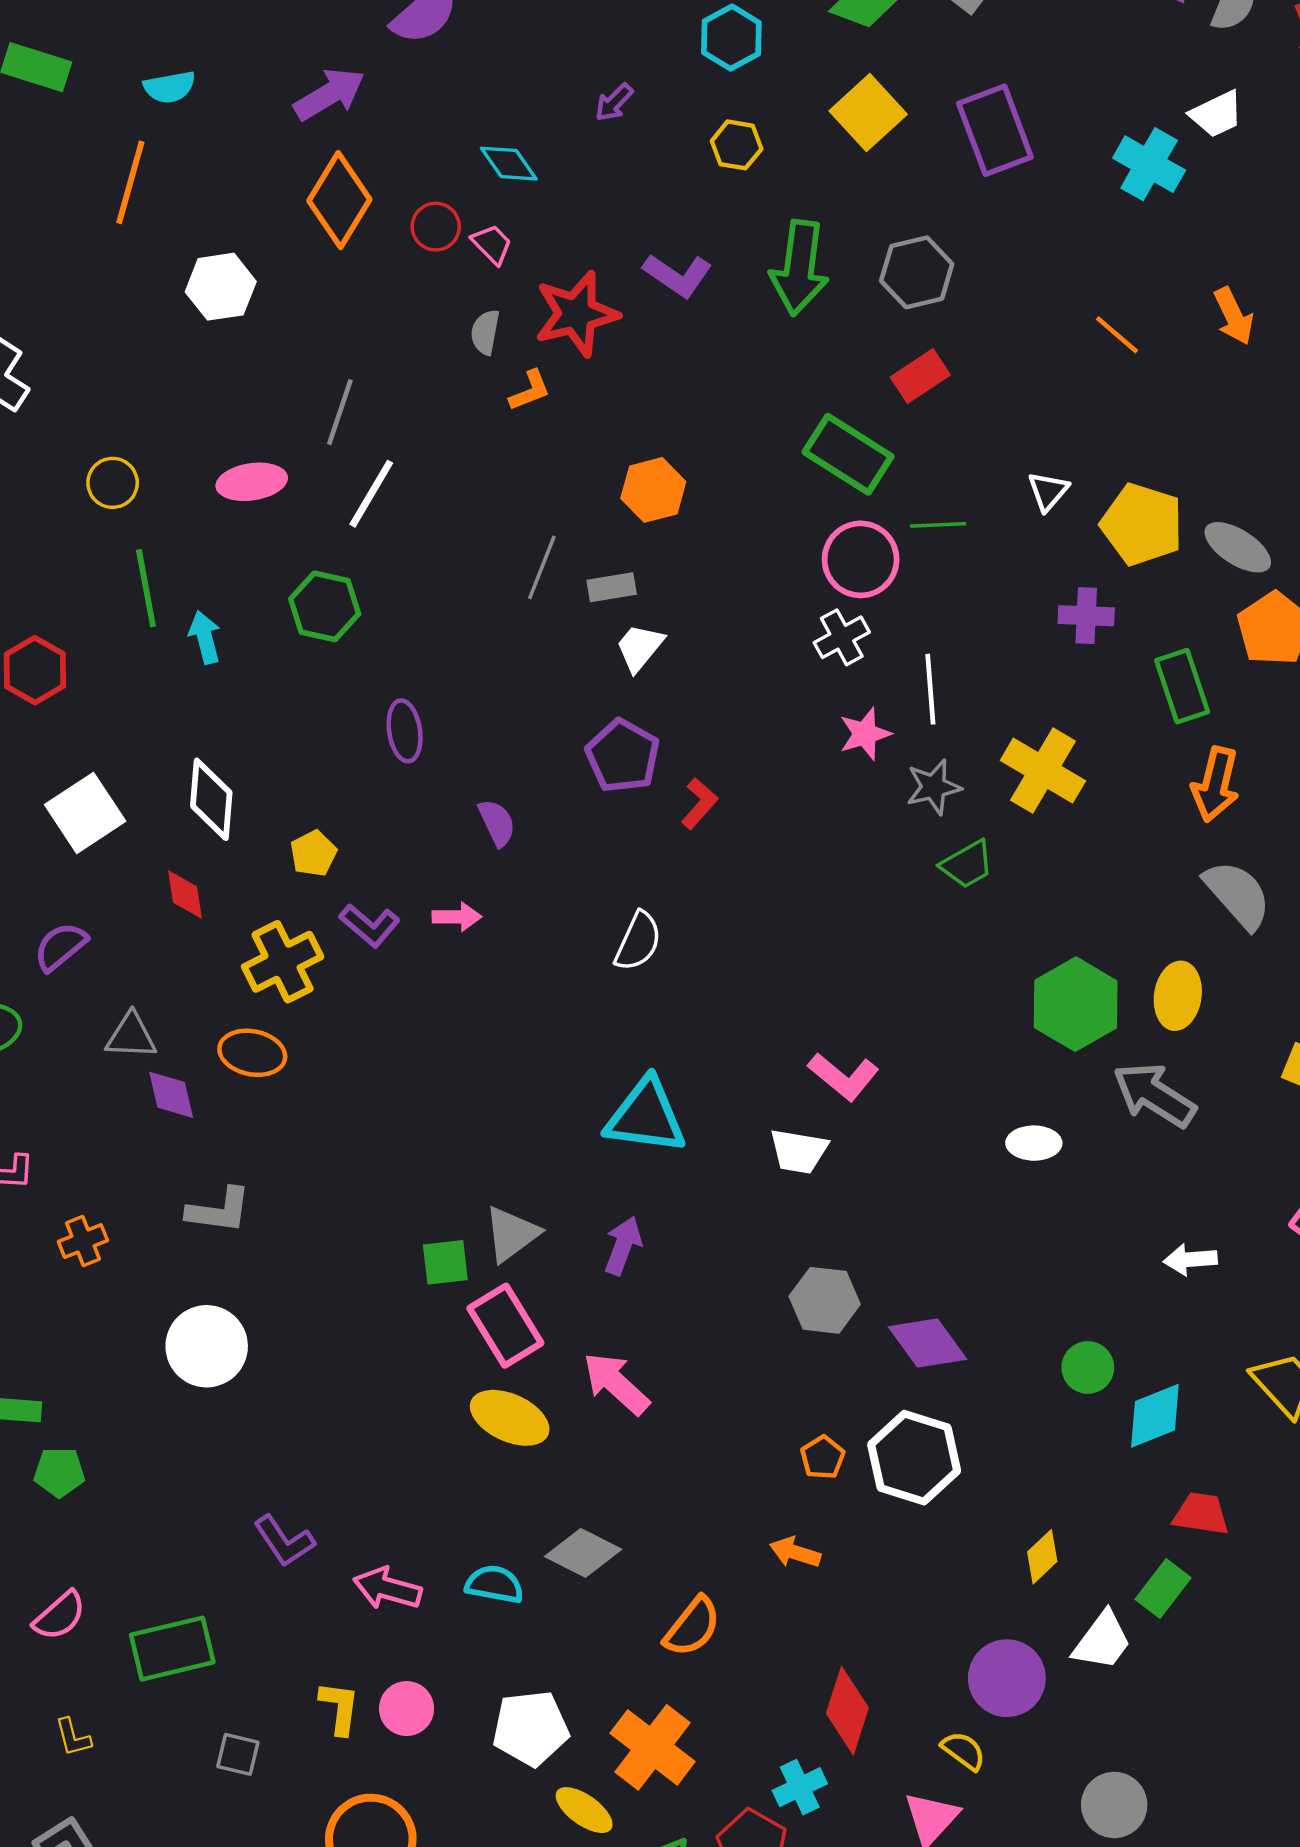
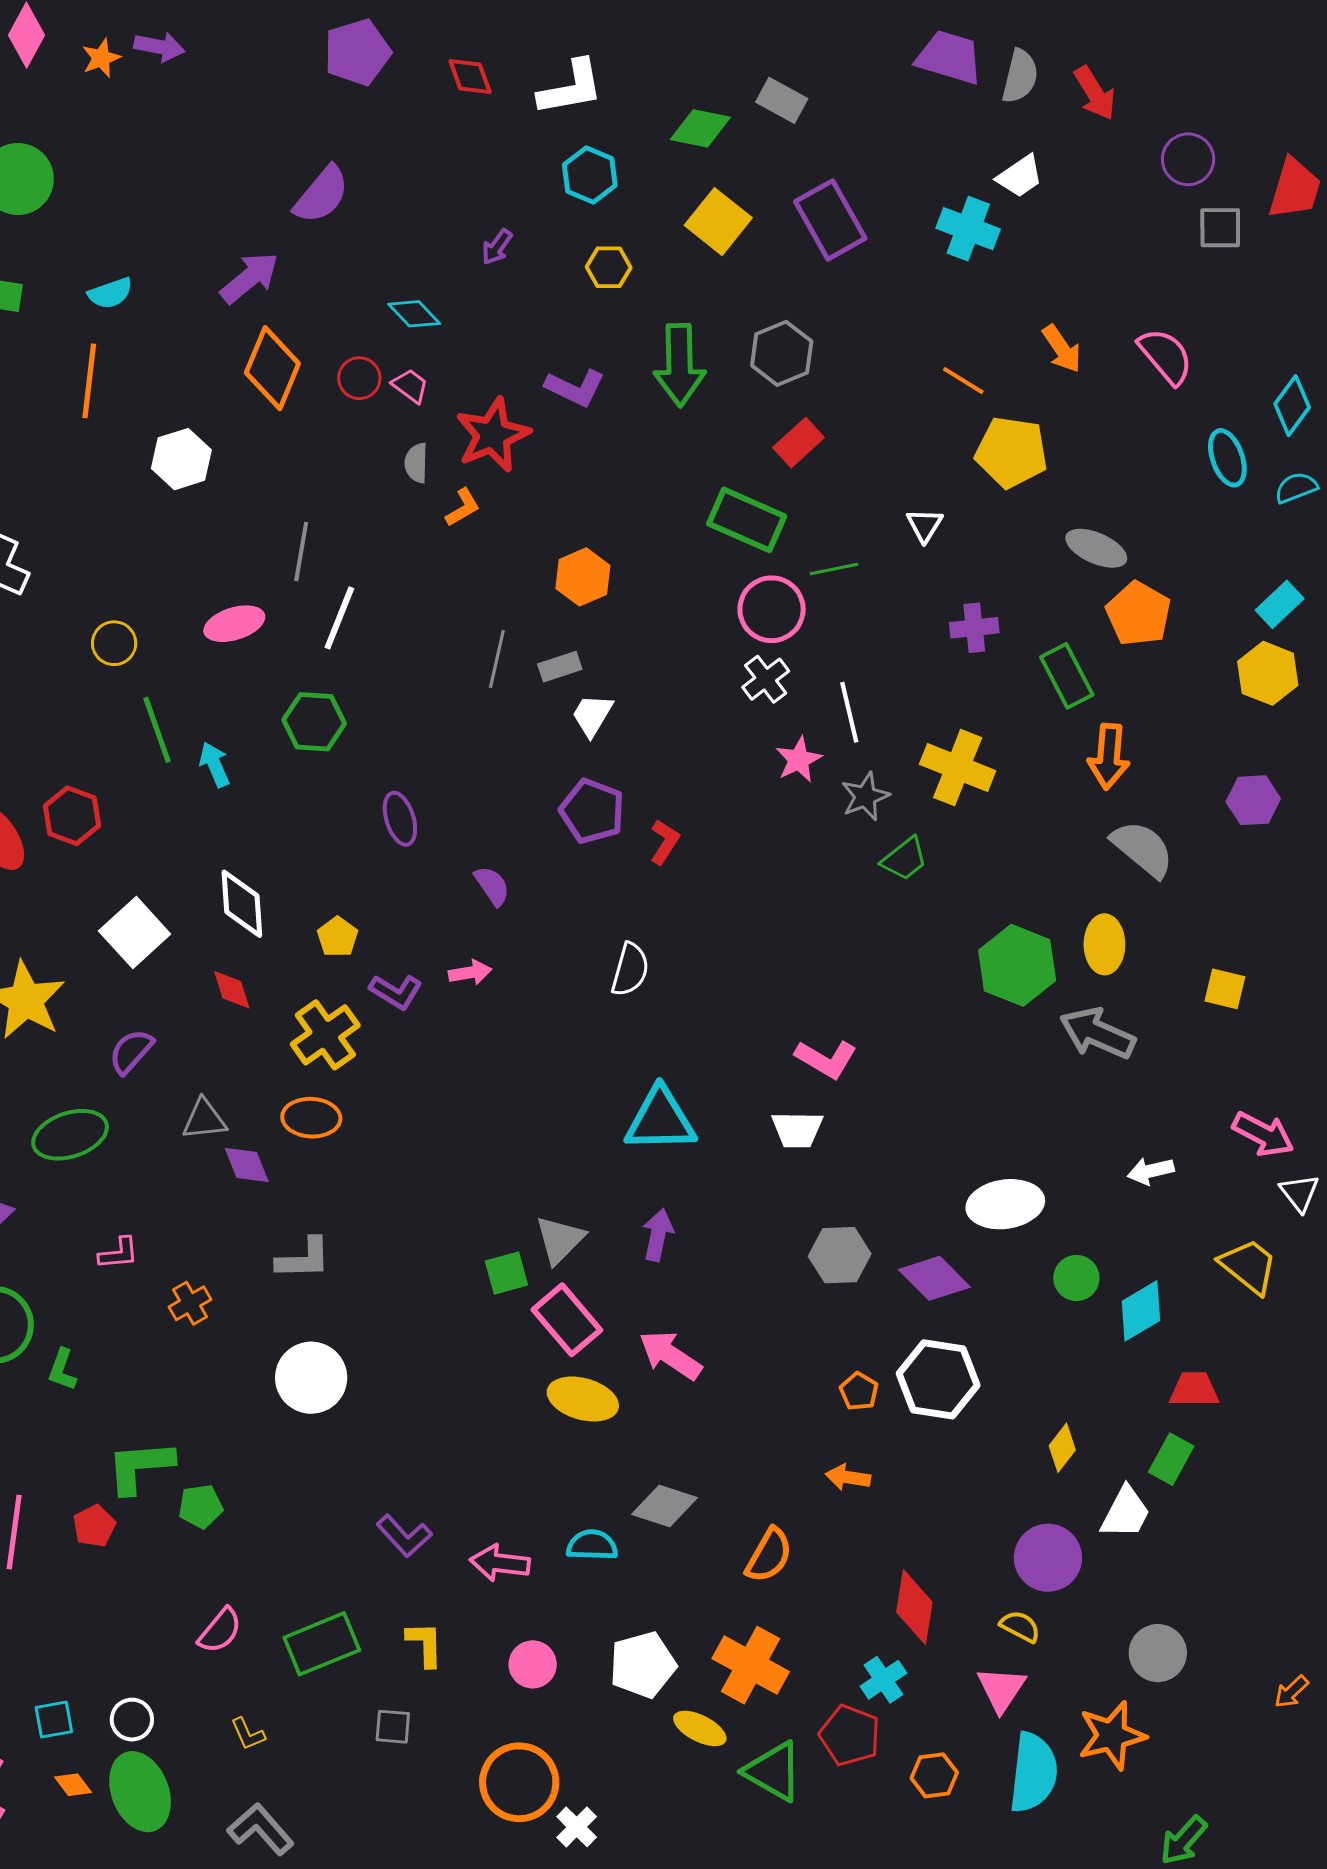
yellow pentagon: (1142, 524) -> (1011, 452), moved
white ellipse: (1034, 1143) -> (1005, 1204), moved, size x1.6
yellow L-shape: (340, 1708) -> (425, 1644), moved

